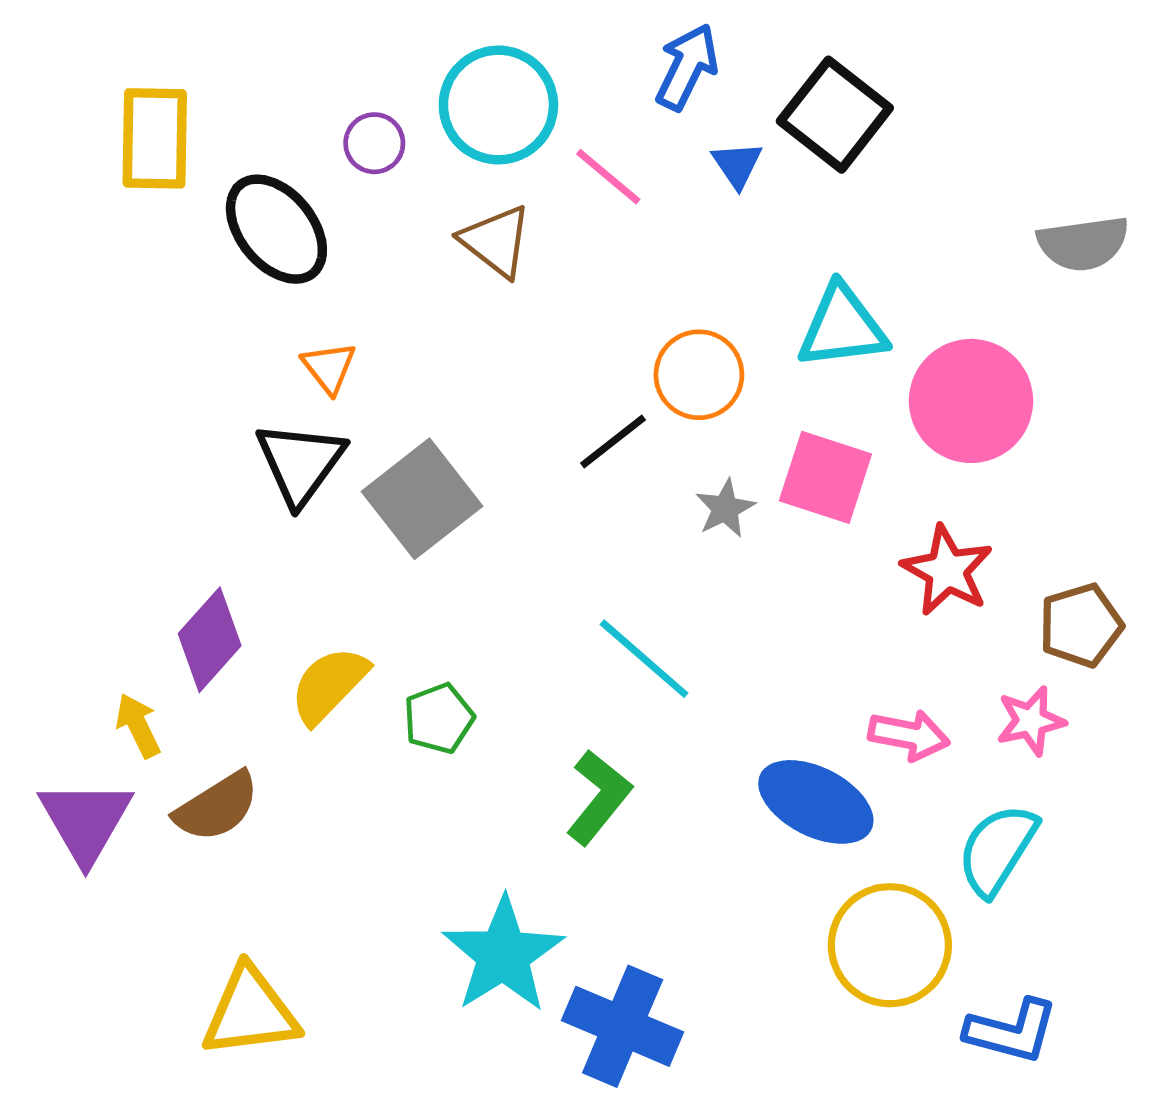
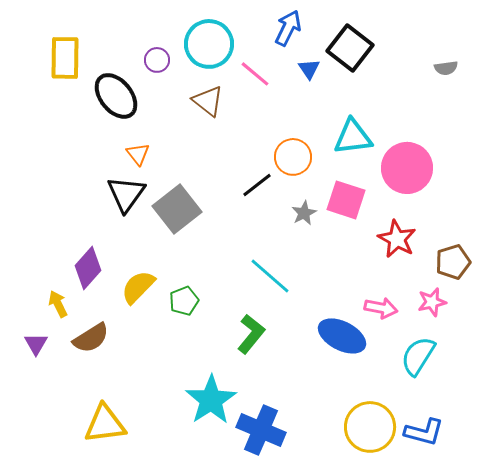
gray semicircle: (1083, 243) -> (446, 68), moved, size x0.6
purple triangle: (86, 821) -> (36, 344), size x0.6
yellow circle: (890, 945) -> (370, 427), moved

